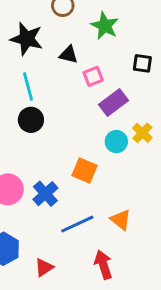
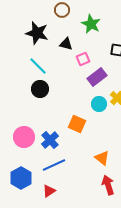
cyan line: (28, 87) -> (38, 66), turned -30
blue line: (77, 224) -> (54, 165), moved
red arrow: (103, 265) -> (108, 185), moved

